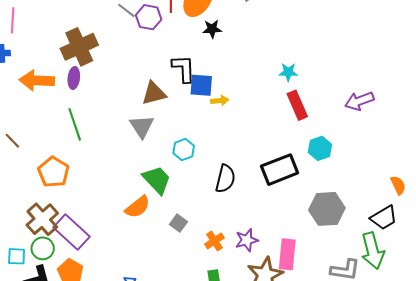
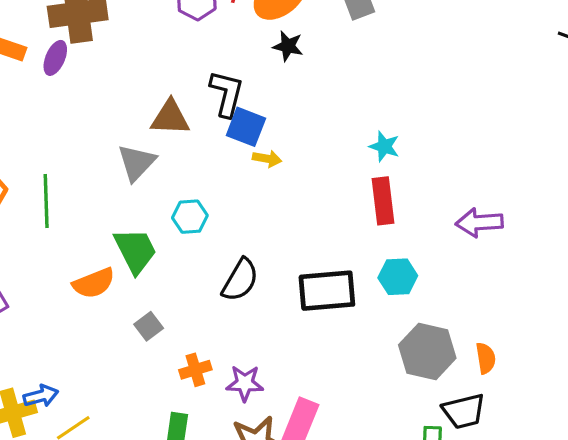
green line: (75, 124) -> (46, 201), moved
orange semicircle: (398, 185) -> (486, 358), moved
gray hexagon: (327, 209) -> (427, 351), moved

